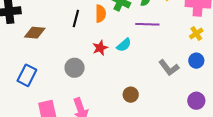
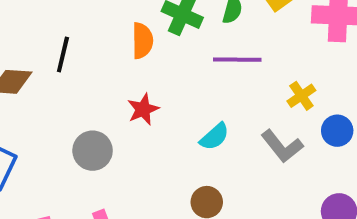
black line: (76, 19) -> (63, 54), moved
yellow cross: (196, 34) -> (301, 96), moved
cyan semicircle: (124, 45) -> (214, 137), moved

